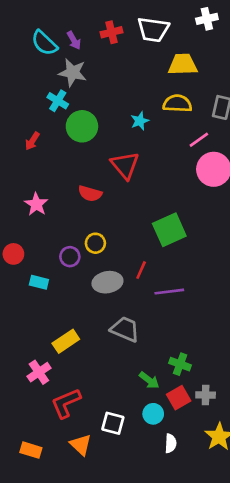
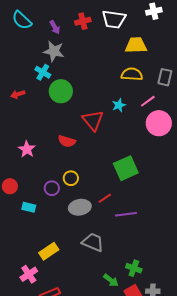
cyan semicircle: (44, 43) -> (22, 20), moved
cyan star: (140, 121) -> (119, 105), moved
red arrow: (32, 141) -> (18, 94), moved, turned 40
red line: (141, 270) -> (105, 198), turned 32

